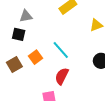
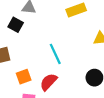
orange square: (36, 57) -> (24, 77), moved

